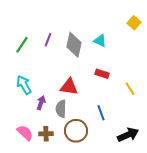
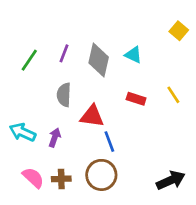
cyan arrow: (24, 85) -> (23, 132), moved, turned -36
yellow line: (130, 89) -> (173, 95), moved
gray semicircle: (61, 109) -> (64, 95), moved
blue line: (101, 113) -> (109, 142), moved

